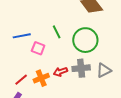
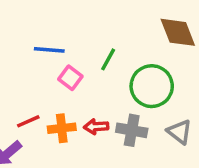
green line: (57, 32) -> (108, 59), turned 40
gray triangle: (104, 70) -> (179, 132), moved, turned 49

